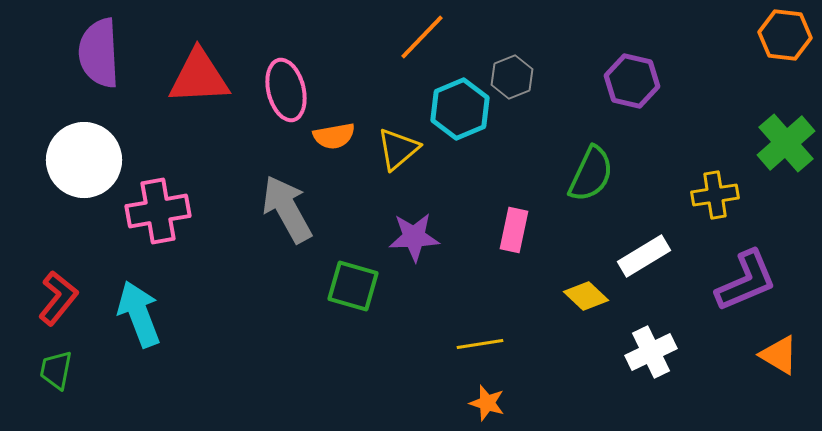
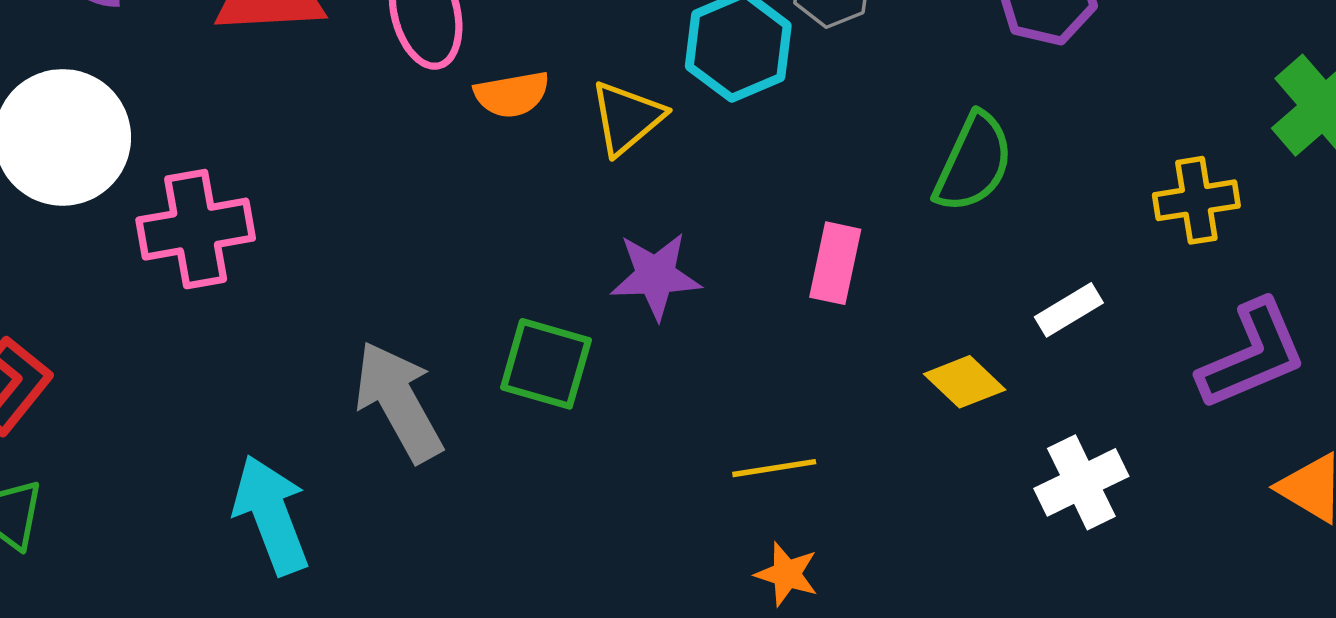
gray arrow: (287, 209) -> (399, 402), moved
white rectangle: (644, 256) -> (1069, 310), size x0.7
cyan arrow: (139, 314) -> (271, 515), moved

